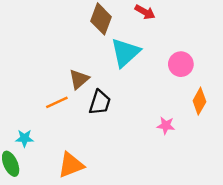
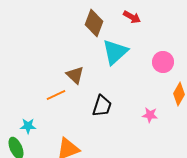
brown triangle: (79, 79) -> (75, 75), turned -36
black trapezoid: (100, 102) -> (102, 106), moved

